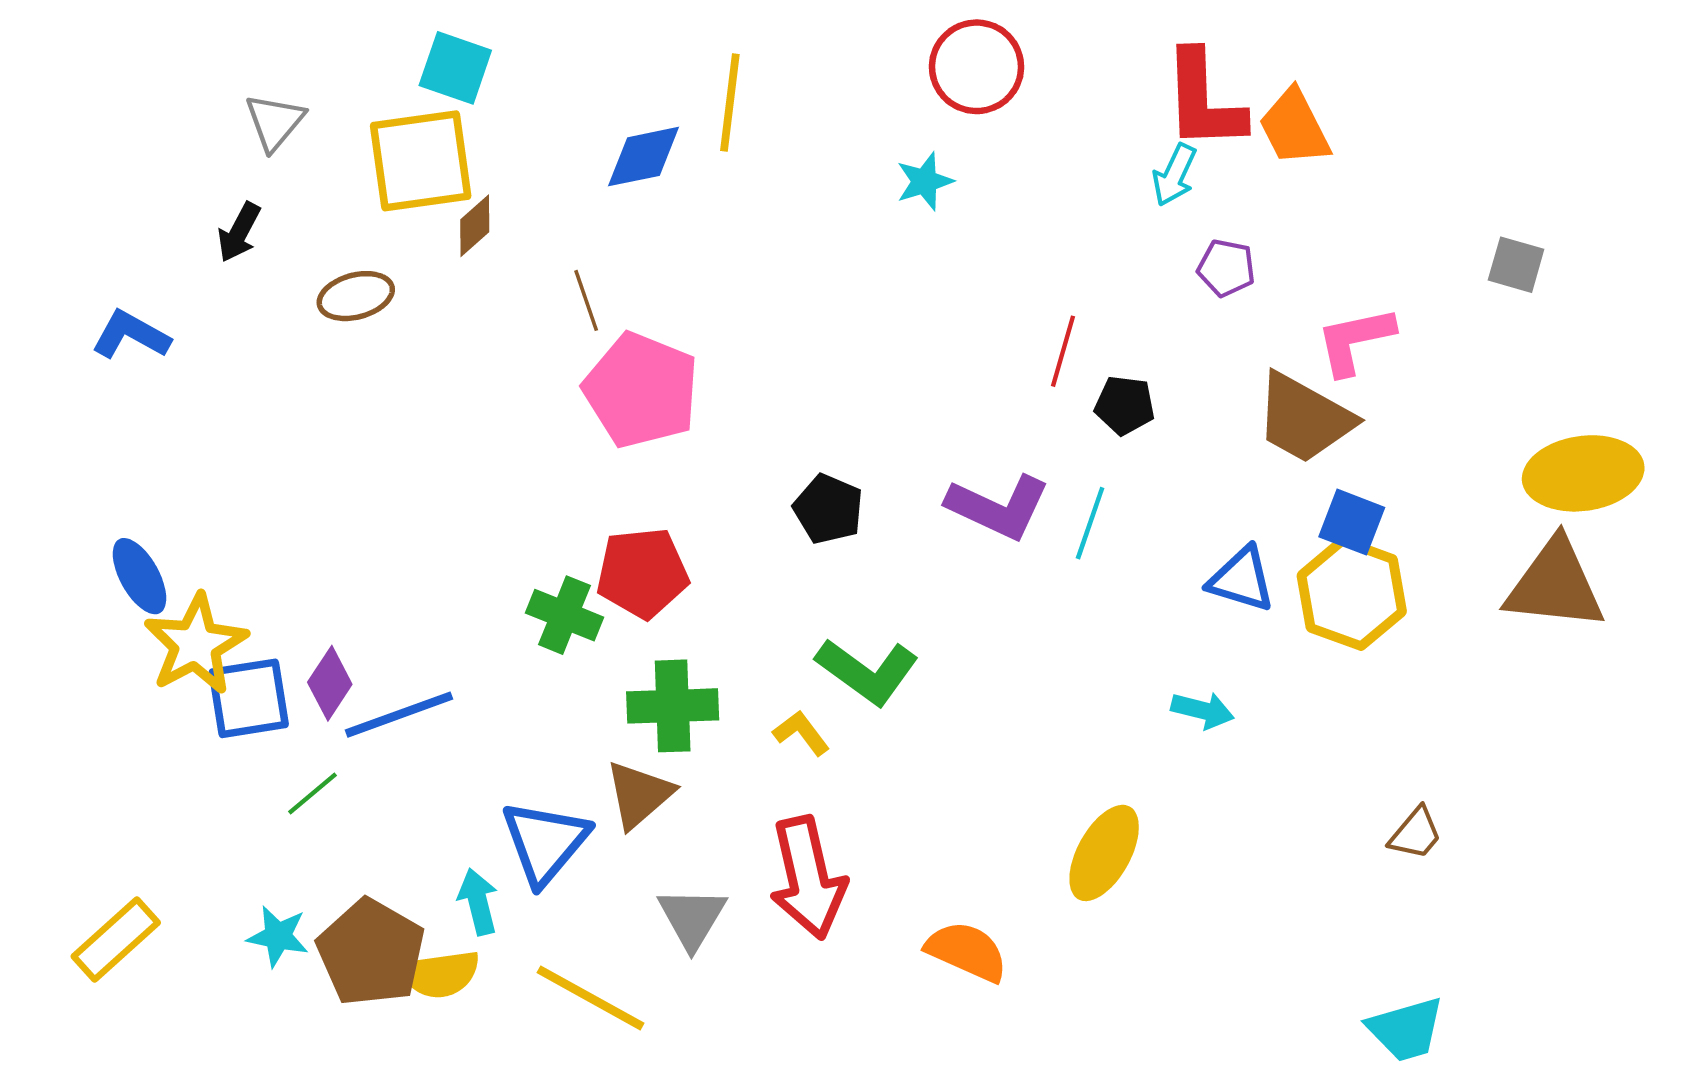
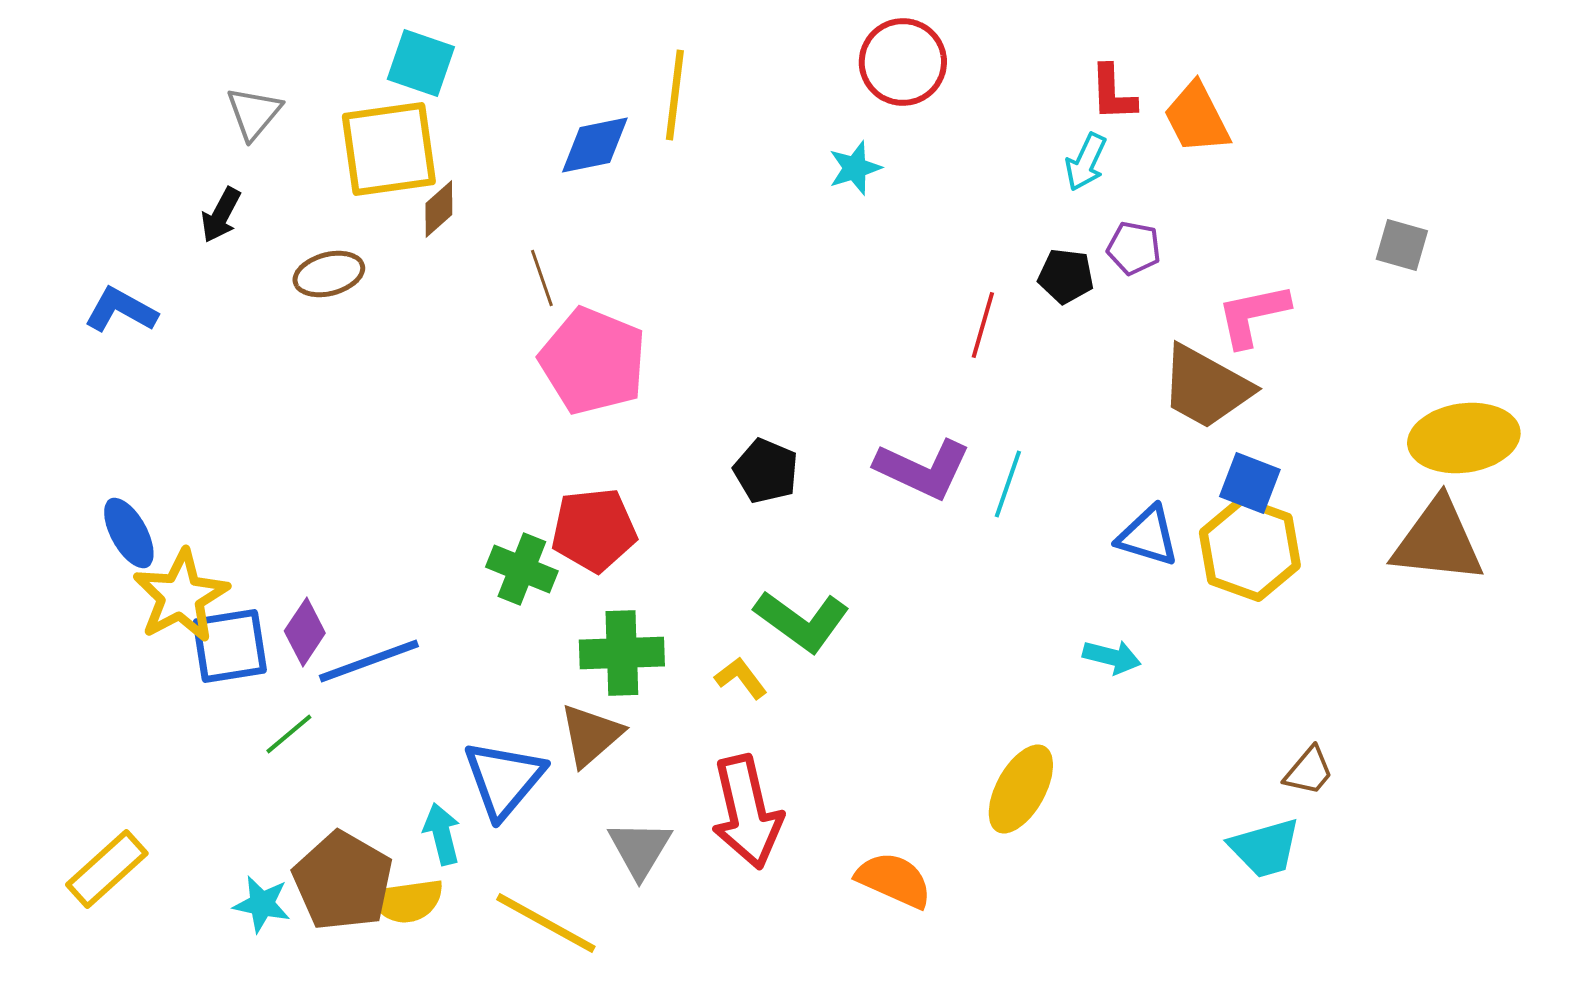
red L-shape: (1204, 100) -> (1113, 93), size x0.6
black pentagon: (1125, 405) -> (1066, 276), moved
cyan star: (278, 936) -> (262, 904), moved
cyan trapezoid: (1406, 1029) -> (1265, 848), moved

